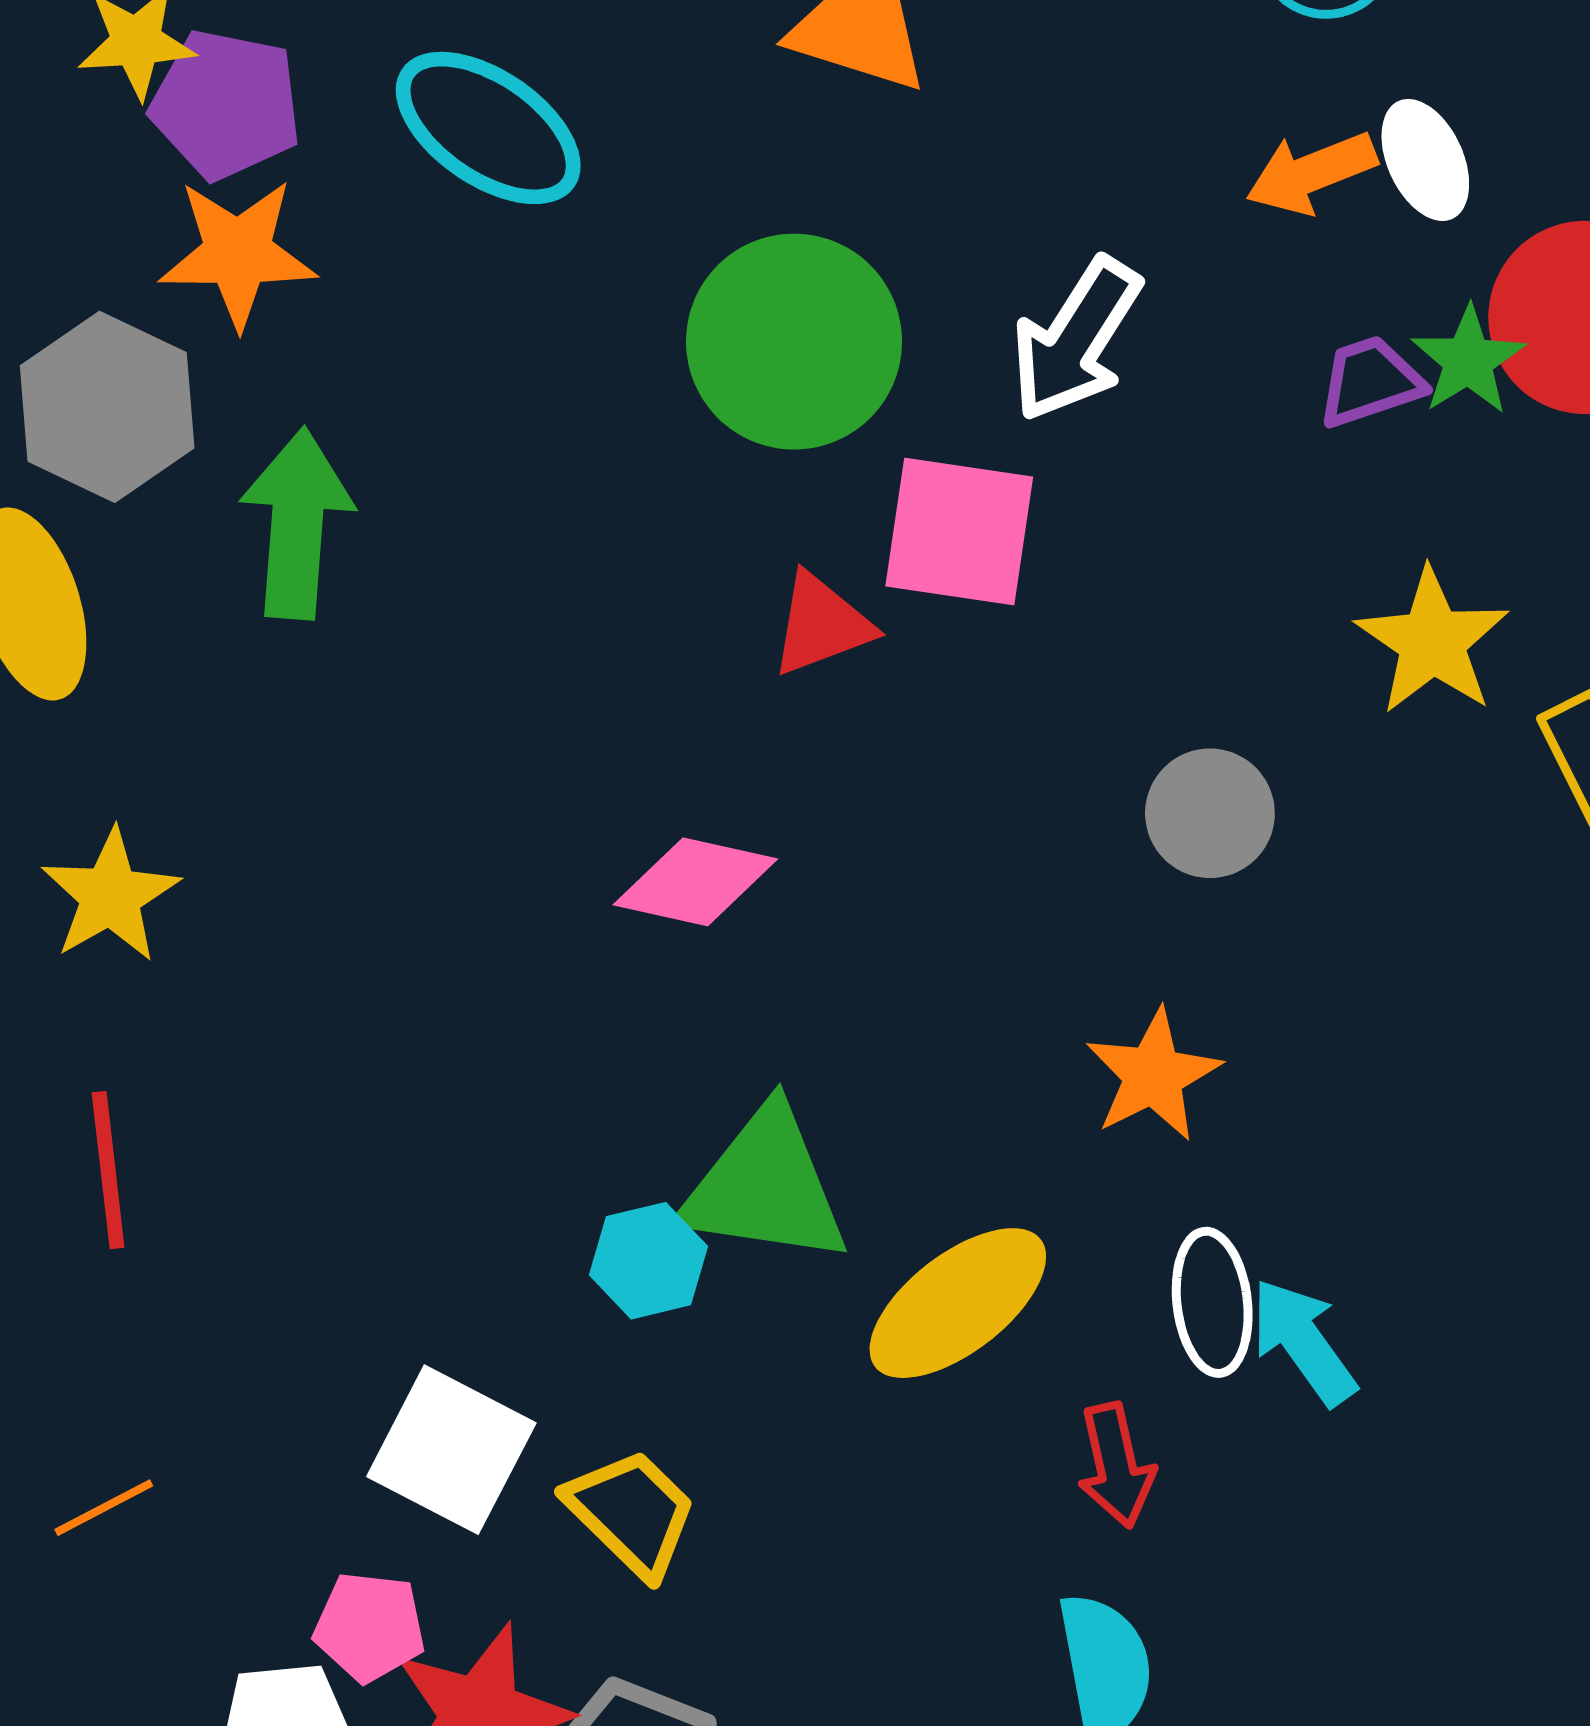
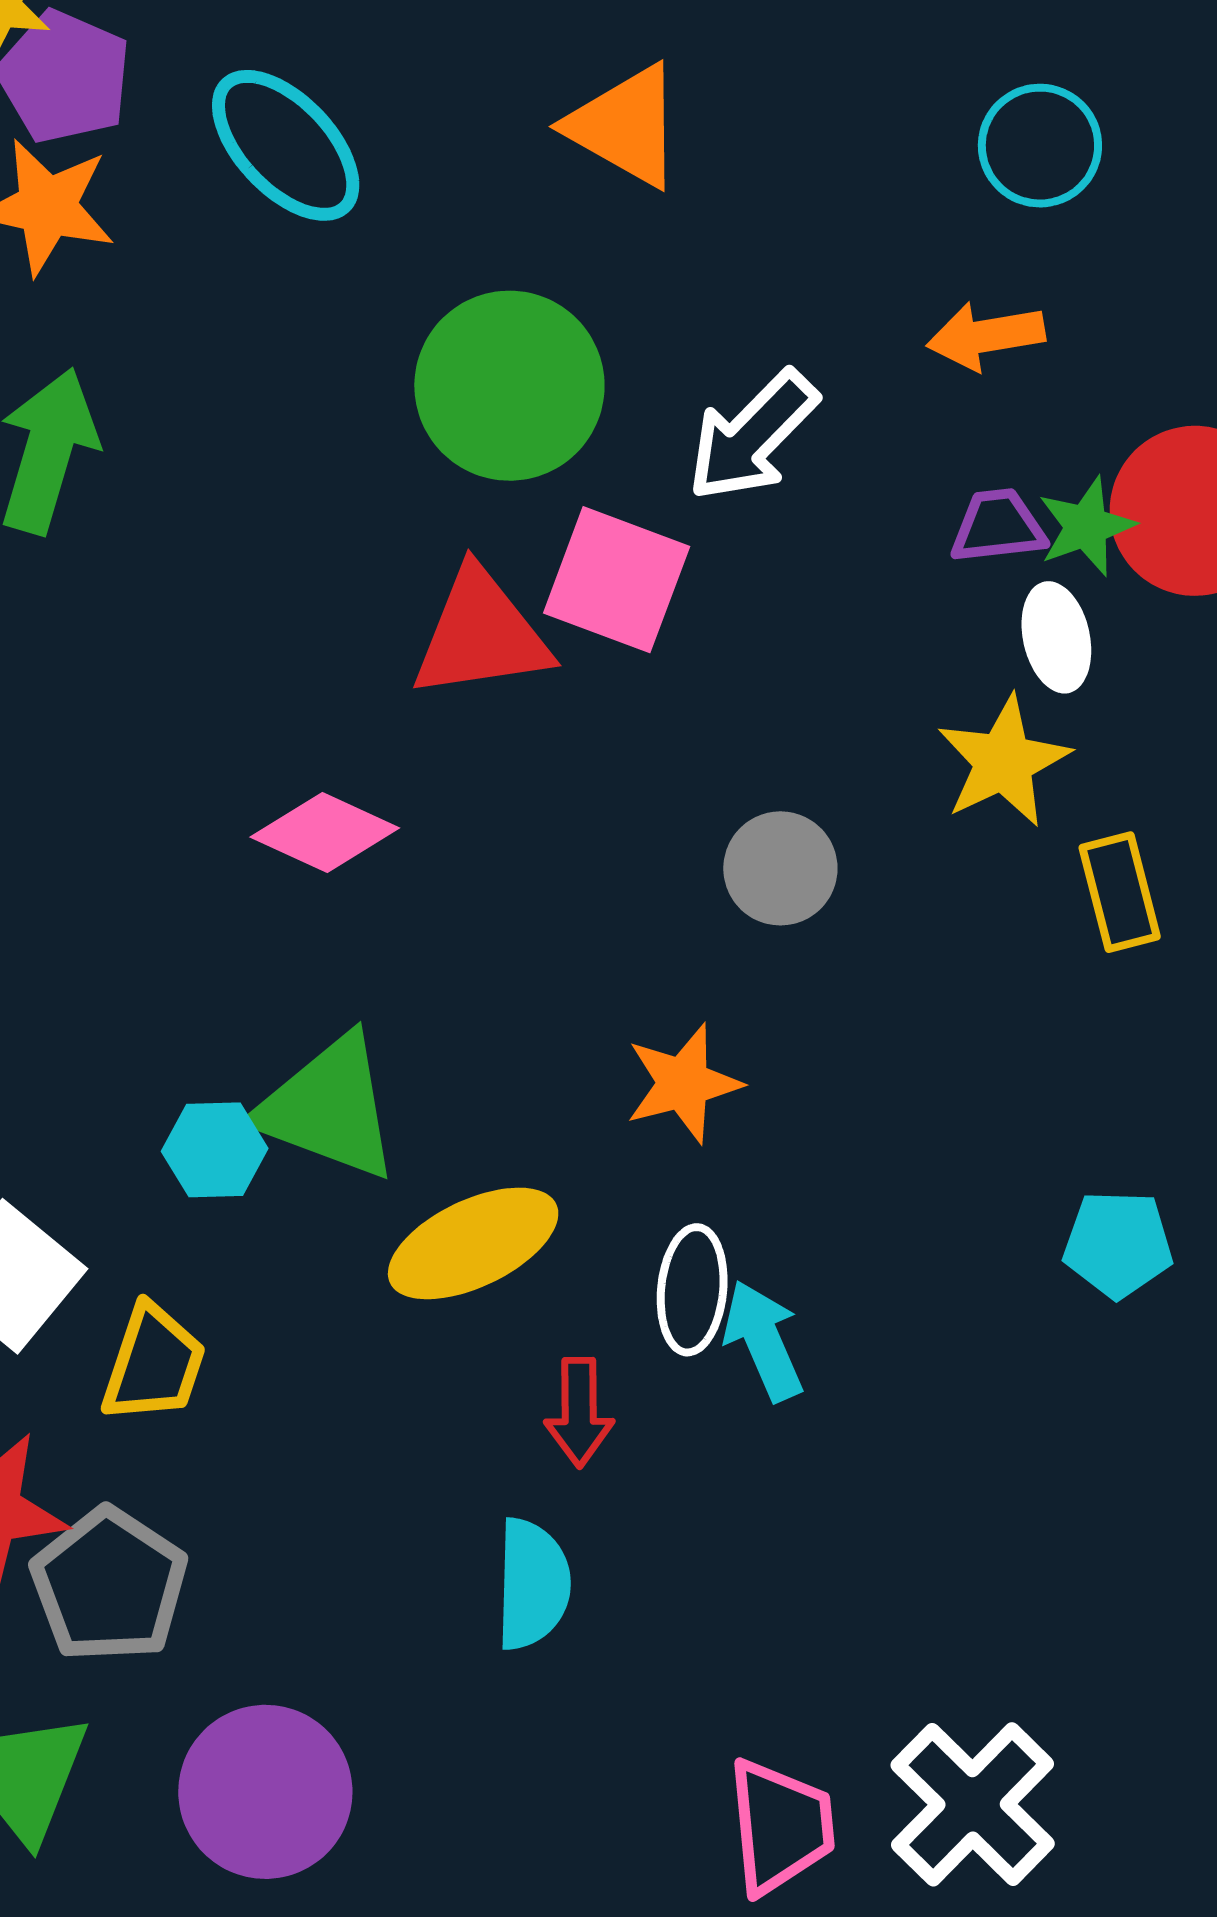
white ellipse: (1425, 160) -> (1056, 637), moved
red triangle: (821, 624) -> (481, 634), size x1.5
yellow trapezoid: (632, 1513) -> (154, 1364), turned 52

